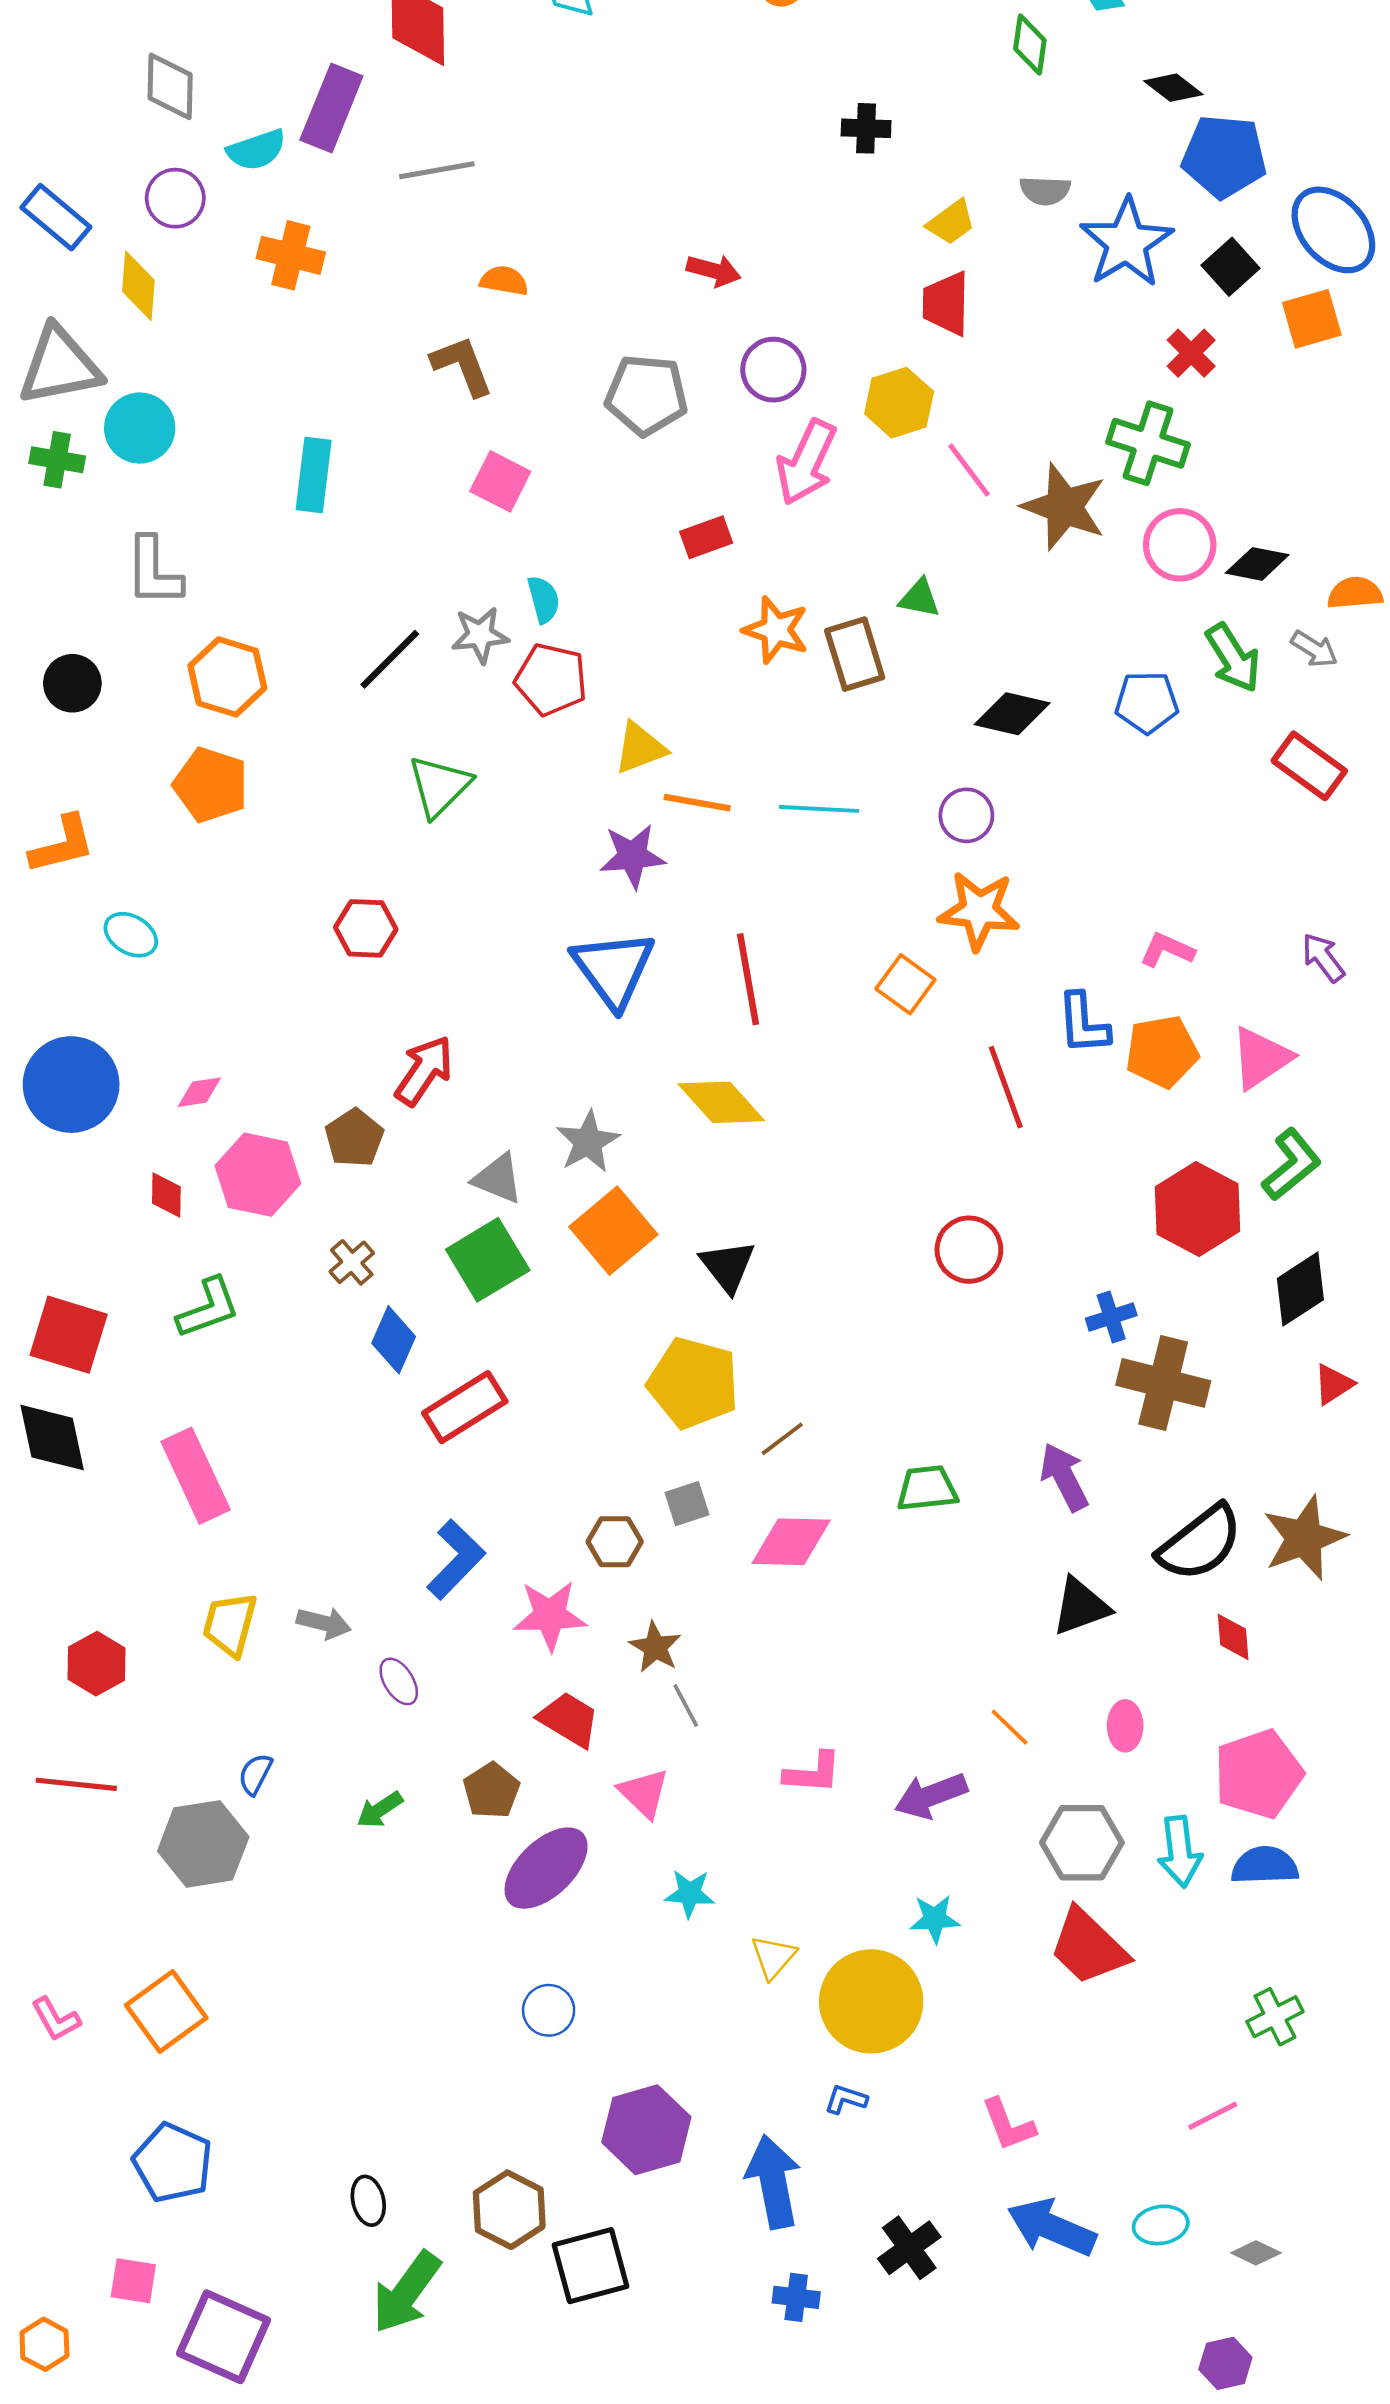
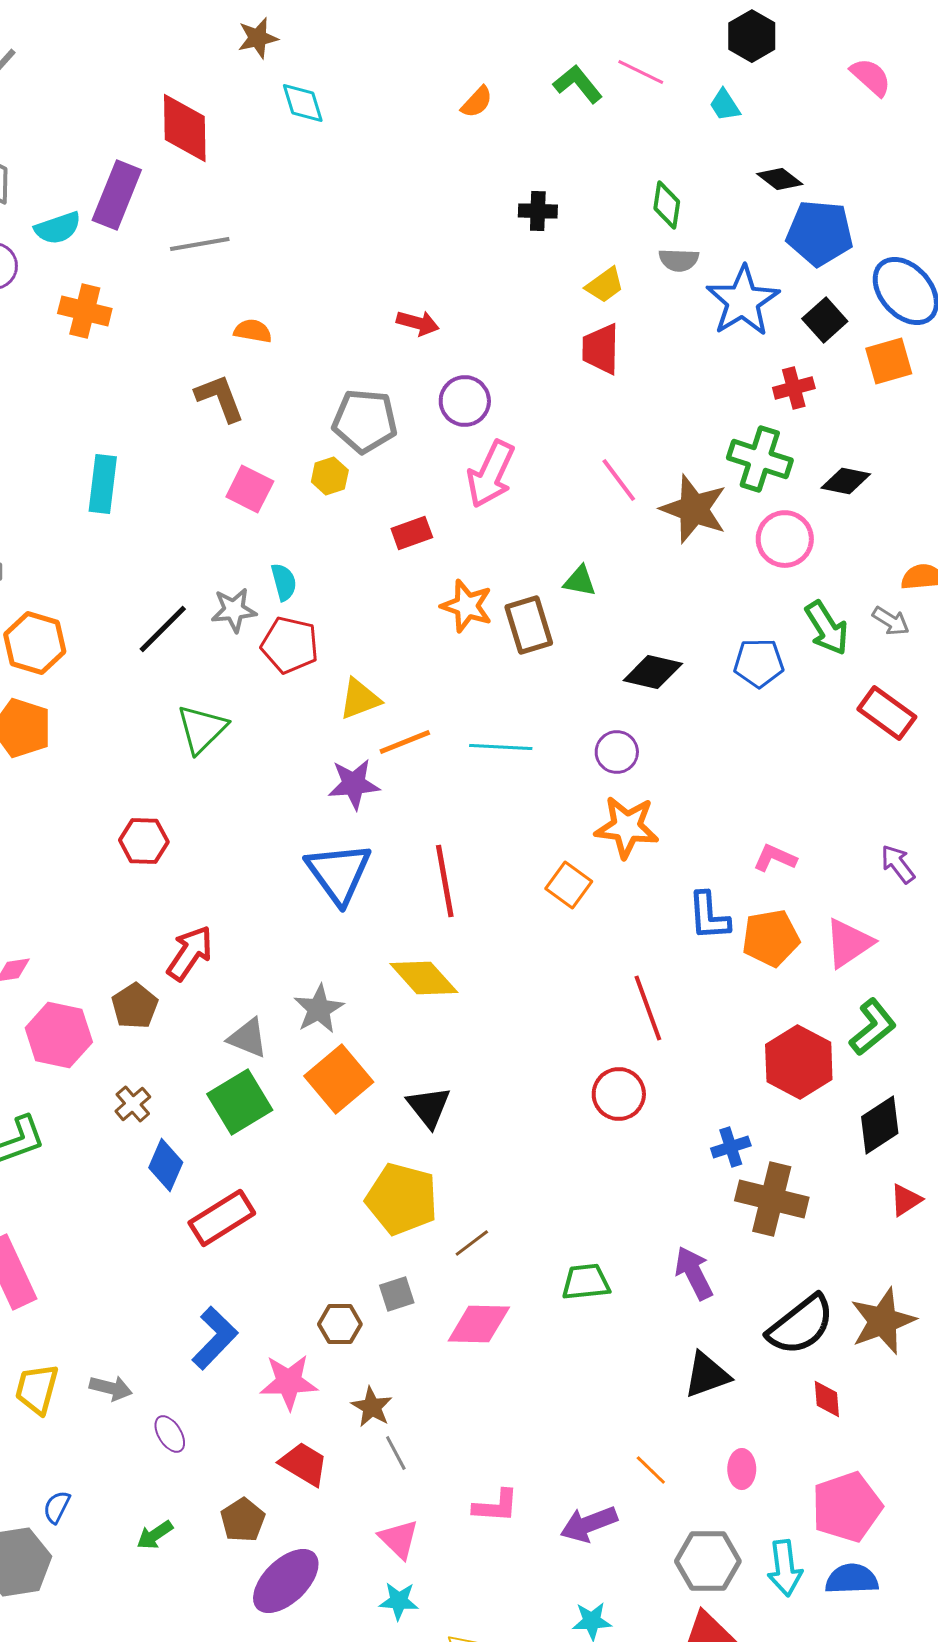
green diamond: (1030, 45) -> (667, 205), moved
red cross: (1191, 353) -> (794, 388), turned 30
yellow hexagon: (899, 403) -> (330, 476), moved, size x0.7
black diamond: (1257, 564) -> (846, 481), moved
orange line: (697, 803) -> (405, 742), turned -32
red line: (1006, 1087) -> (648, 1008), moved
pink triangle: (644, 1793) -> (399, 1539), moved

